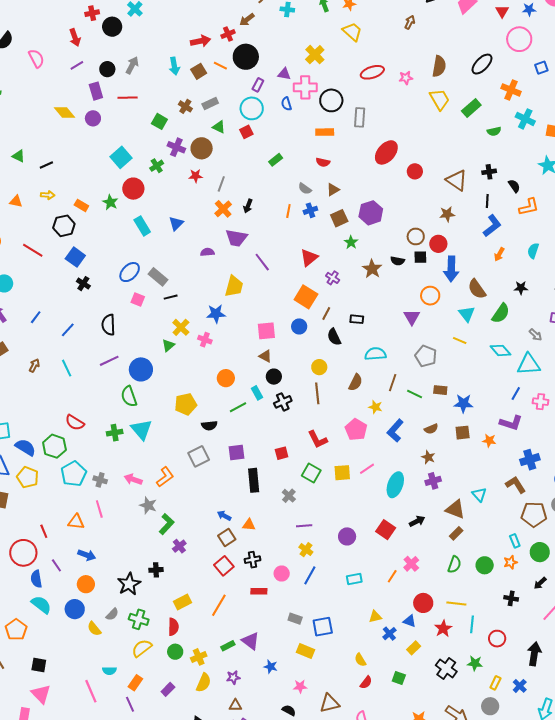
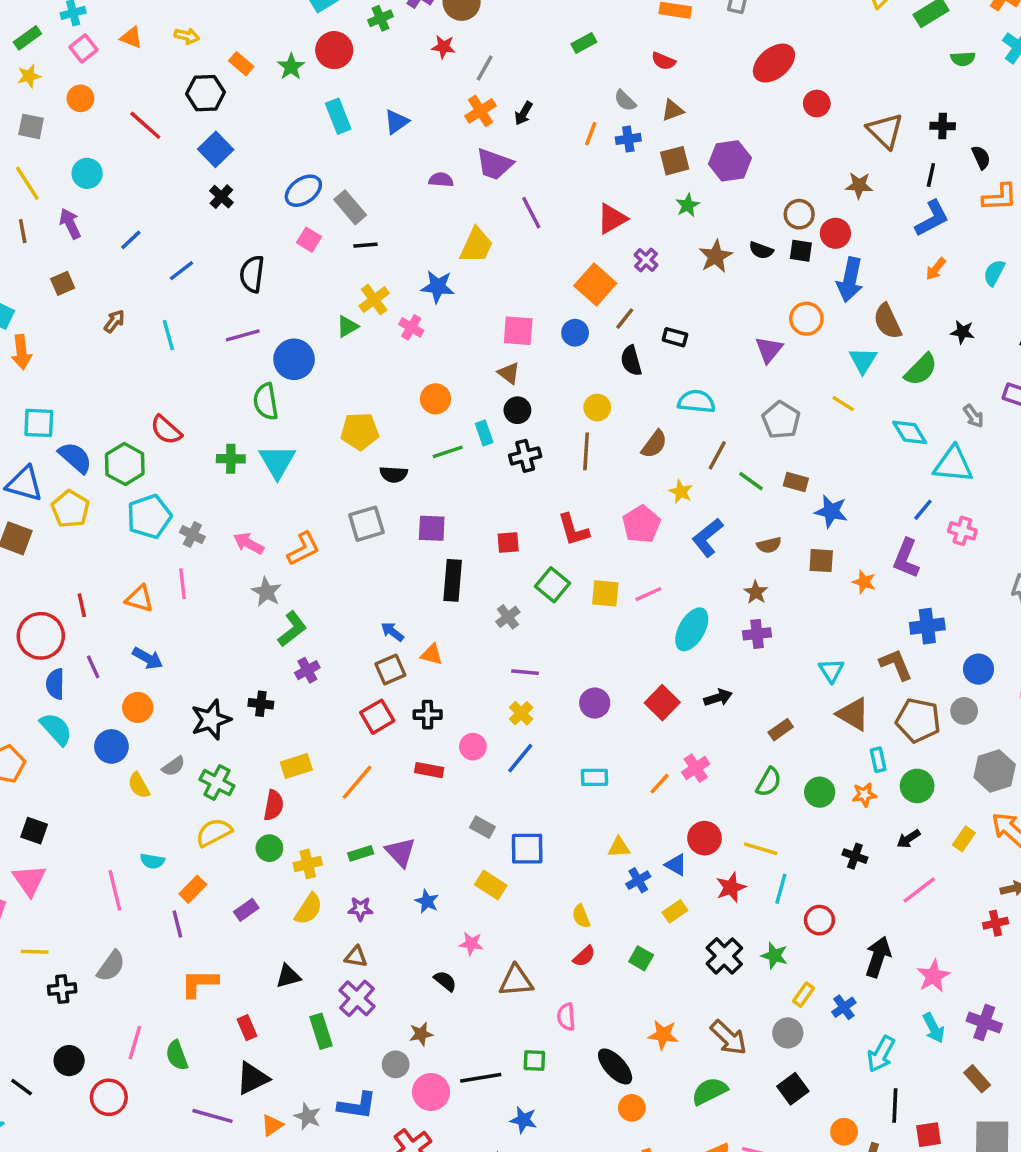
purple L-shape: (511, 423) -> (906, 558), turned 85
brown triangle: (455, 509) -> (853, 714), moved

